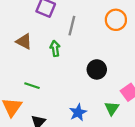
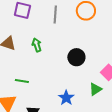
gray line: (72, 26) -> (55, 14), moved
green triangle: (112, 108) -> (95, 89), turned 32

